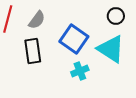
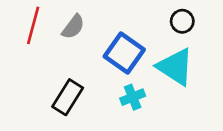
black rectangle: (33, 51) -> (68, 97), moved, turned 40

